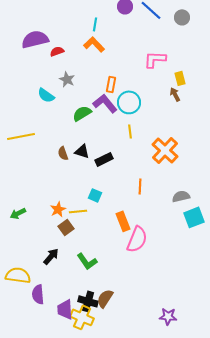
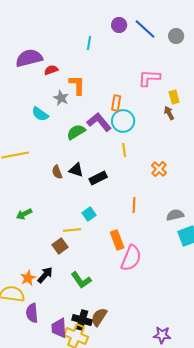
orange L-shape: (94, 44) -> (77, 85), moved, turned 45
orange rectangle: (111, 84) -> (116, 103), moved
orange cross: (165, 150) -> (159, 169), size x0.6
cyan square: (95, 195) -> (89, 214), turned 32
orange star: (58, 209) -> (28, 278), moved
green arrow: (18, 213) -> (24, 214), moved

